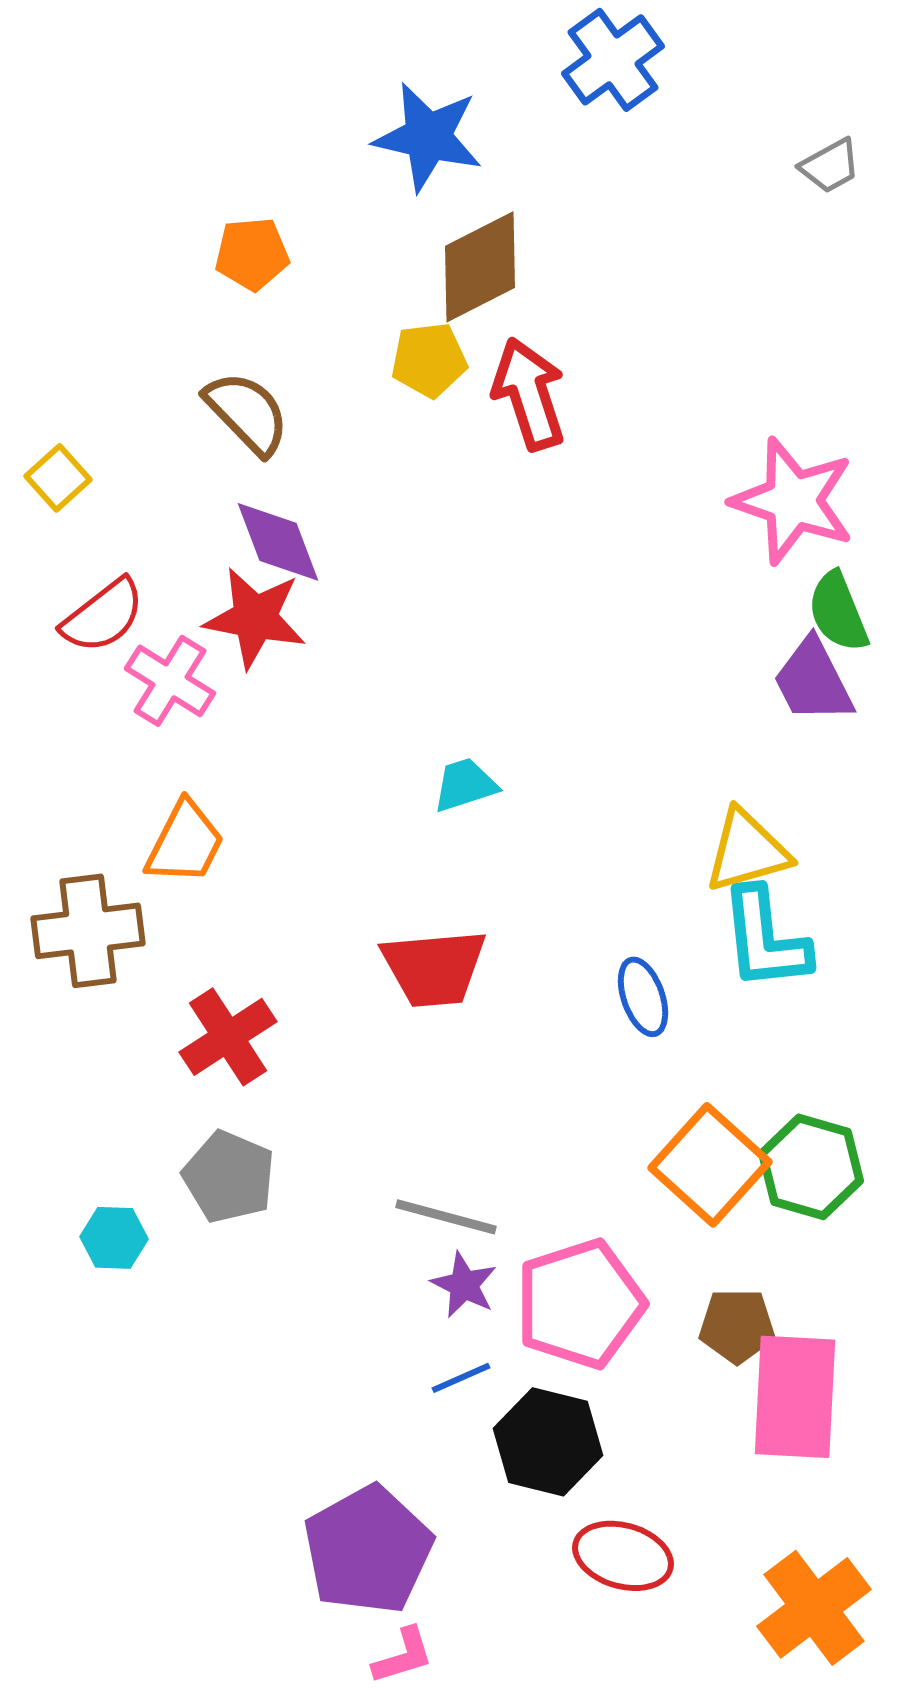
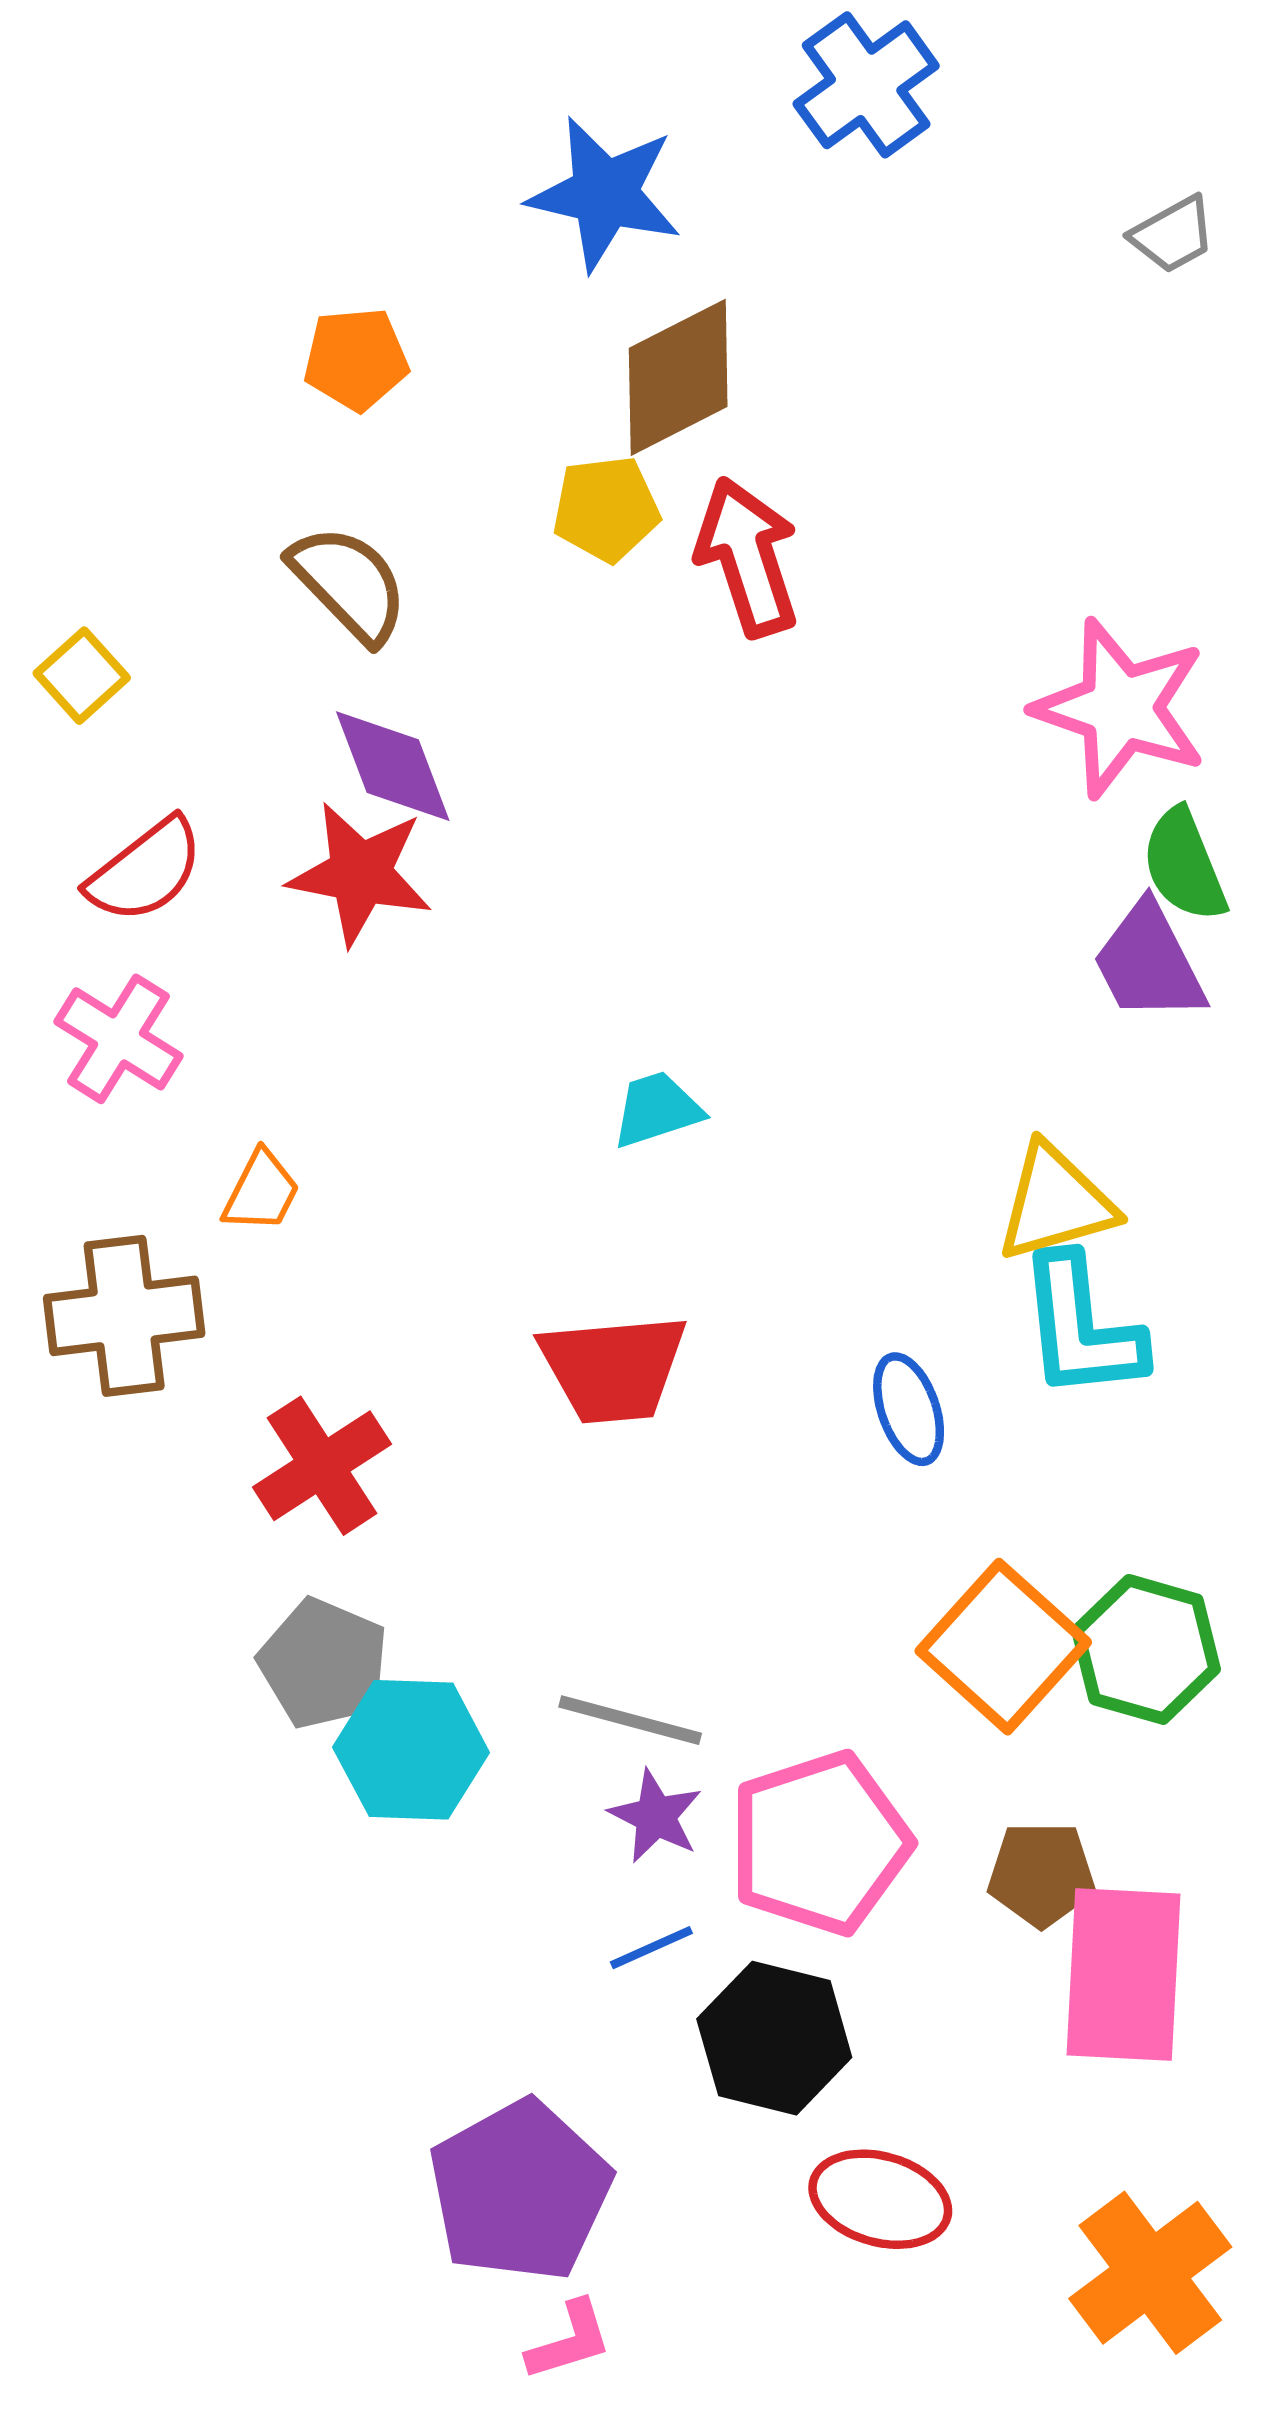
pink cross: (170, 681) -> (118, 1039), moved
orange trapezoid: (185, 843) -> (261, 1191), size x0.7
cyan hexagon: (114, 1238) -> (411, 1750), moved, size x1.6

